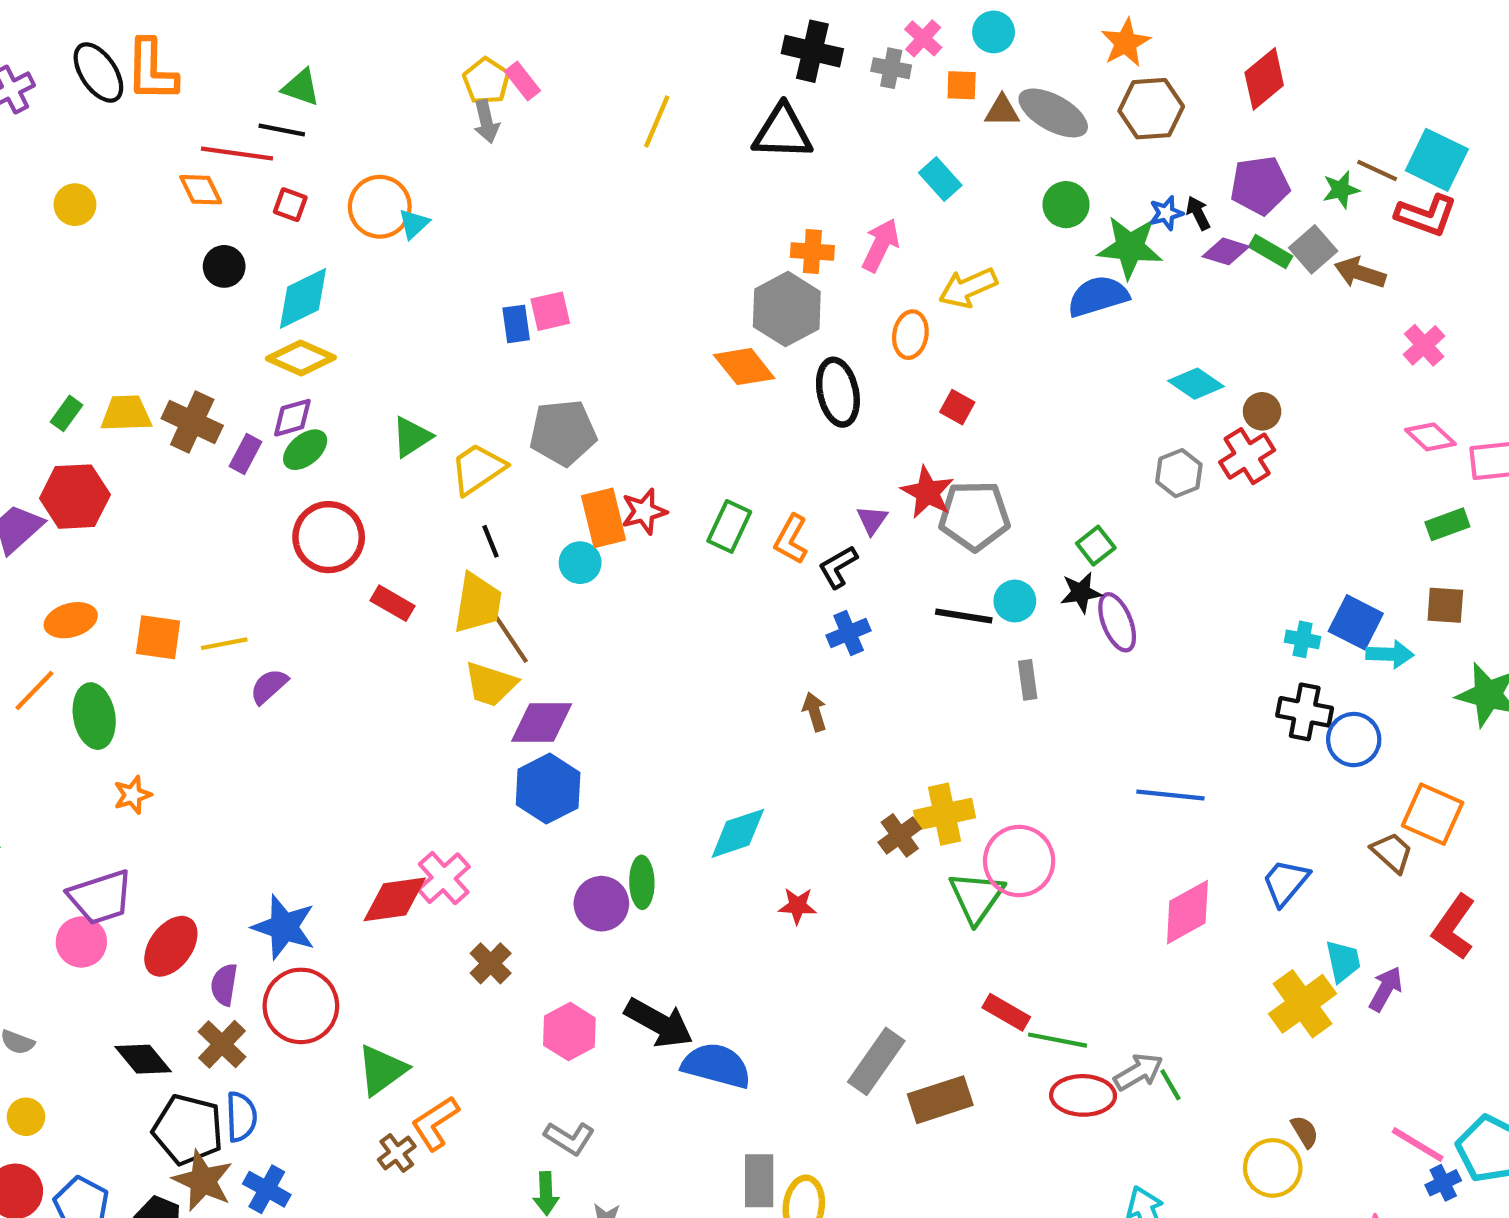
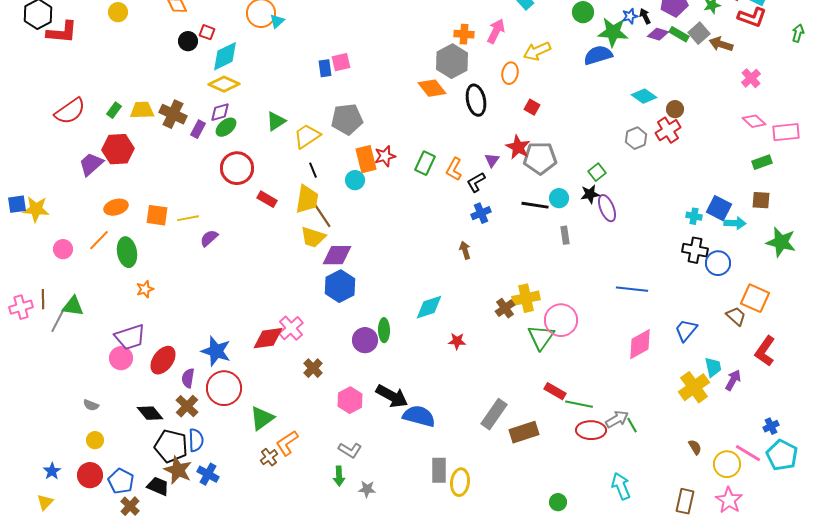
red square: (290, 205) -> (207, 32), moved
yellow circle: (1273, 1168) -> (727, 464), moved
blue cross: (1443, 1183) -> (771, 426), moved

